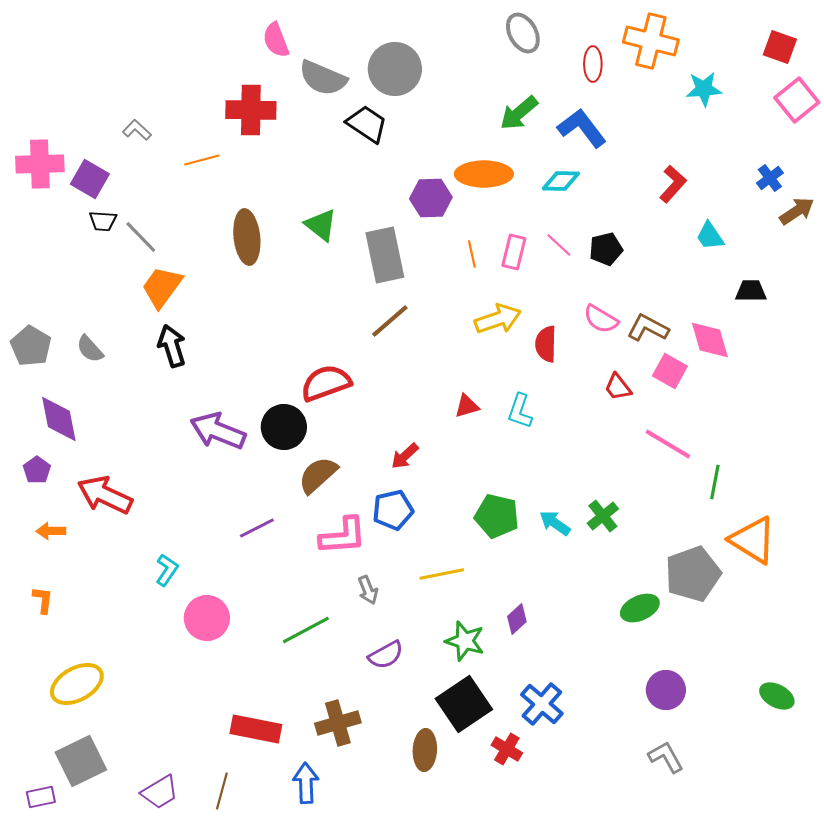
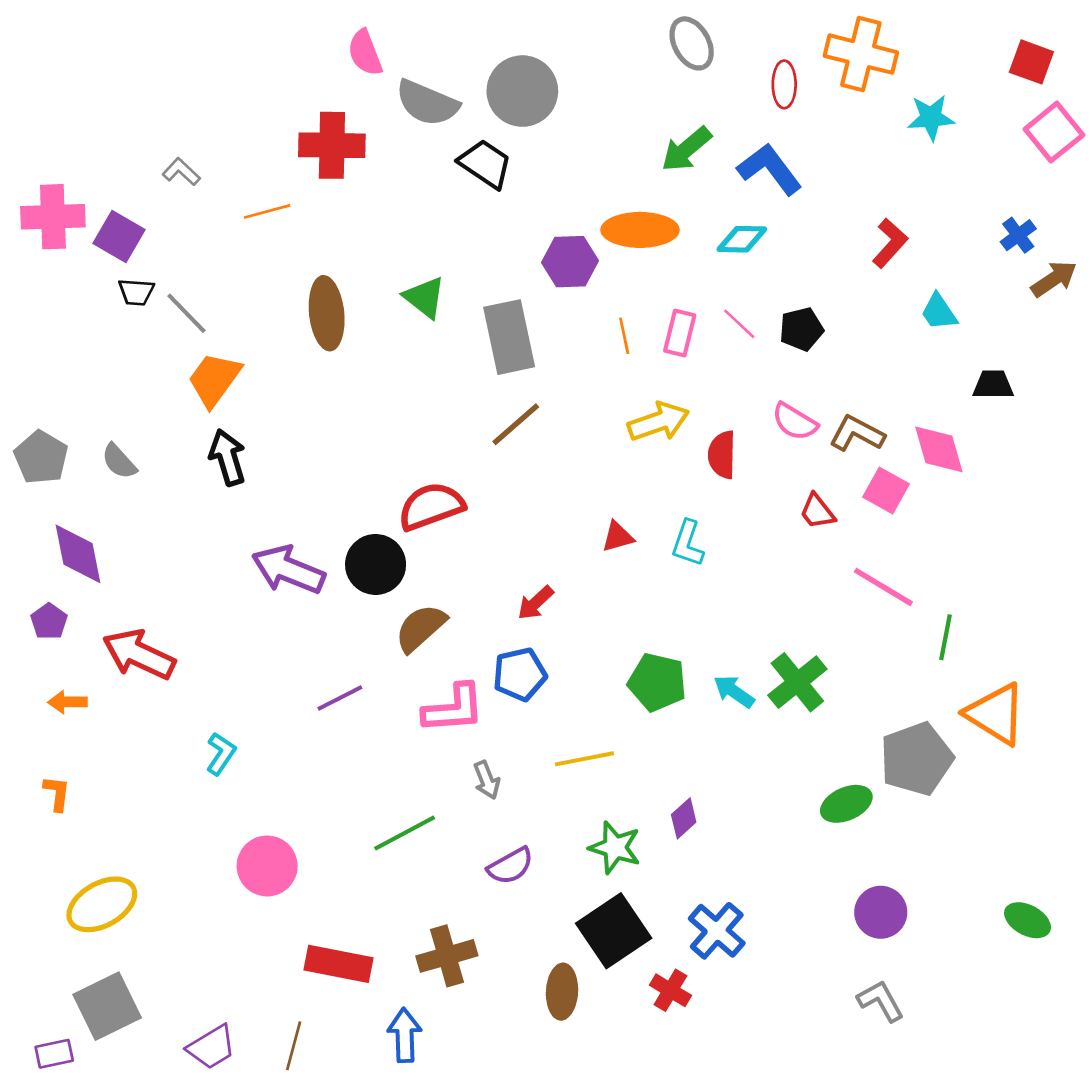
green cross: (603, 516) -> (797, 682), size x1.4
pink circle: (207, 618) -> (267, 866), moved

